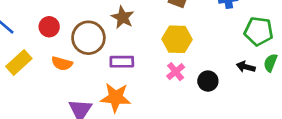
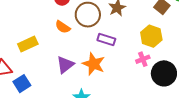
yellow rectangle: (19, 62) -> (28, 44), moved
black circle: (208, 81) -> (164, 73), size x1.6

